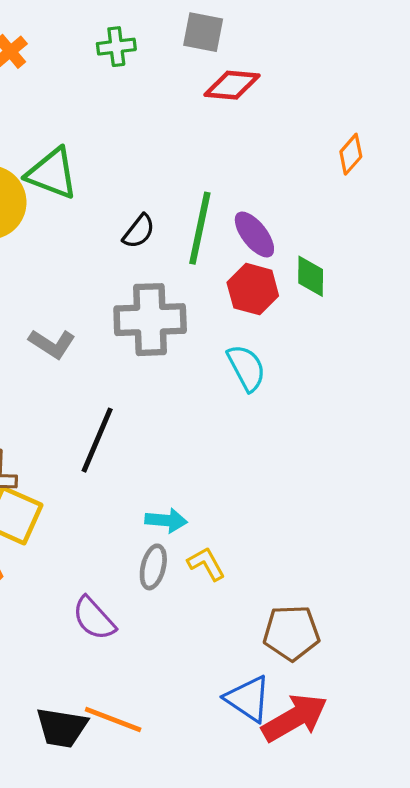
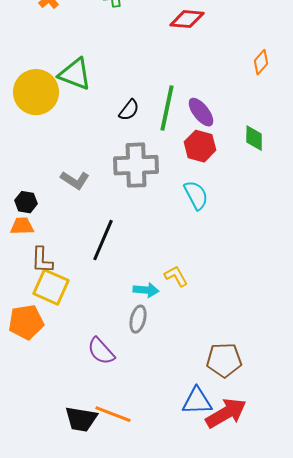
green diamond: (311, 276) -> (254, 138), moved
yellow L-shape: (206, 564) -> (176, 276), moved
blue triangle: (248, 699) -> (197, 401), turned -36

